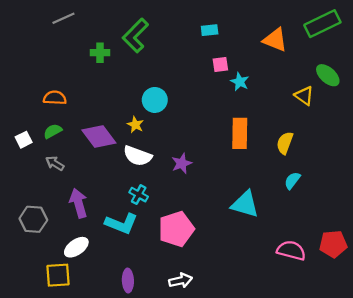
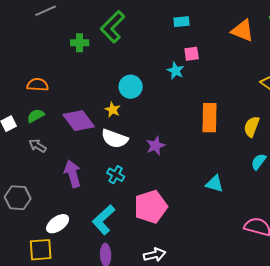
cyan star: (240, 82) -> (176, 71), moved
purple arrow: (78, 203) -> (73, 174), moved
cyan triangle: (245, 204) -> (215, 184), size x0.7
cyan L-shape: (121, 224) -> (104, 220), moved, turned 116

